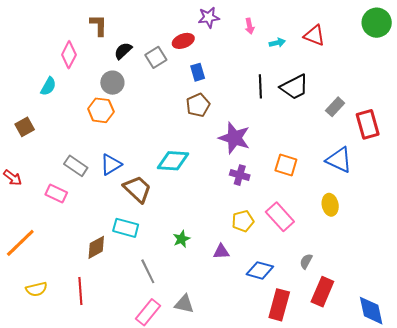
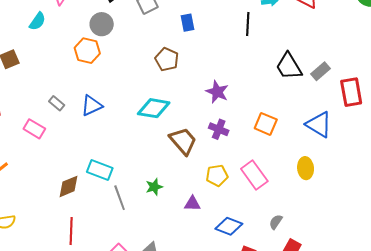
black line: (260, 86) -> (248, 24), moved
black trapezoid: (294, 87) -> (289, 66), moved, turned 80
brown pentagon: (198, 105) -> (167, 59), moved, turned -30
purple star: (234, 138) -> (217, 92), size x0.7
gray rectangle: (76, 166) -> (57, 103), size x0.7
brown trapezoid: (137, 189) -> (183, 141), moved
gray line: (148, 271) -> (120, 198), moved
red line: (80, 291) -> (71, 231), moved

